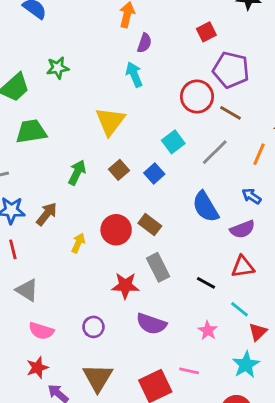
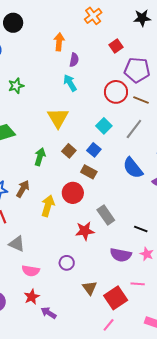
brown rectangle: (150, 225) -> (89, 172), moved
yellow arrow: (78, 243) -> (48, 206), size x1.5
black line: (206, 283) -> (141, 229), moved
purple semicircle: (151, 324) -> (121, 255), moved
brown triangle: (98, 378) -> (90, 288), moved, size x0.7

